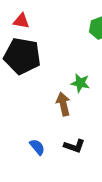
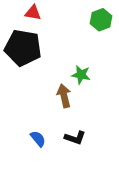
red triangle: (21, 21) -> (33, 13), moved

